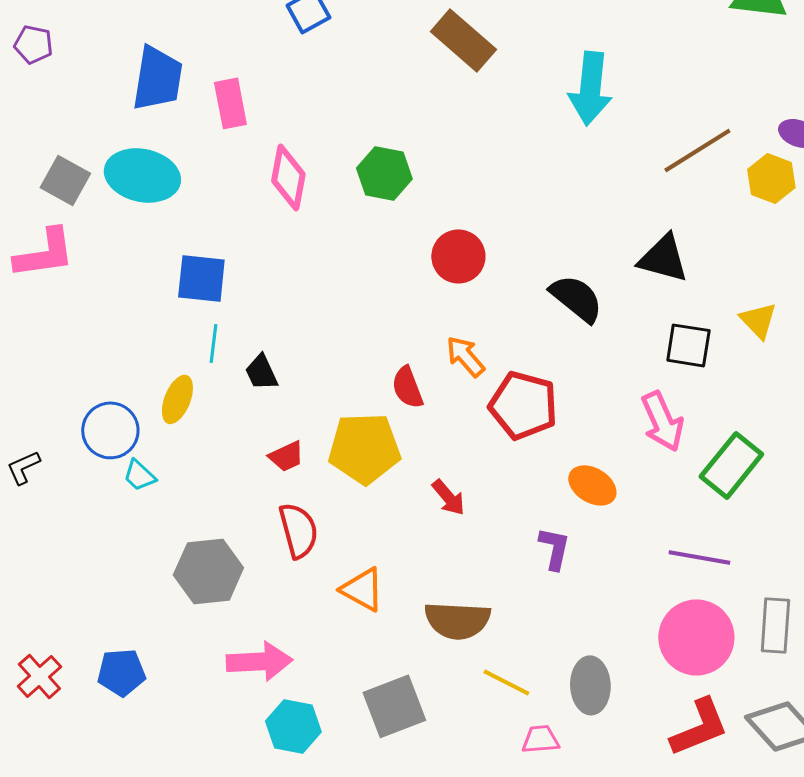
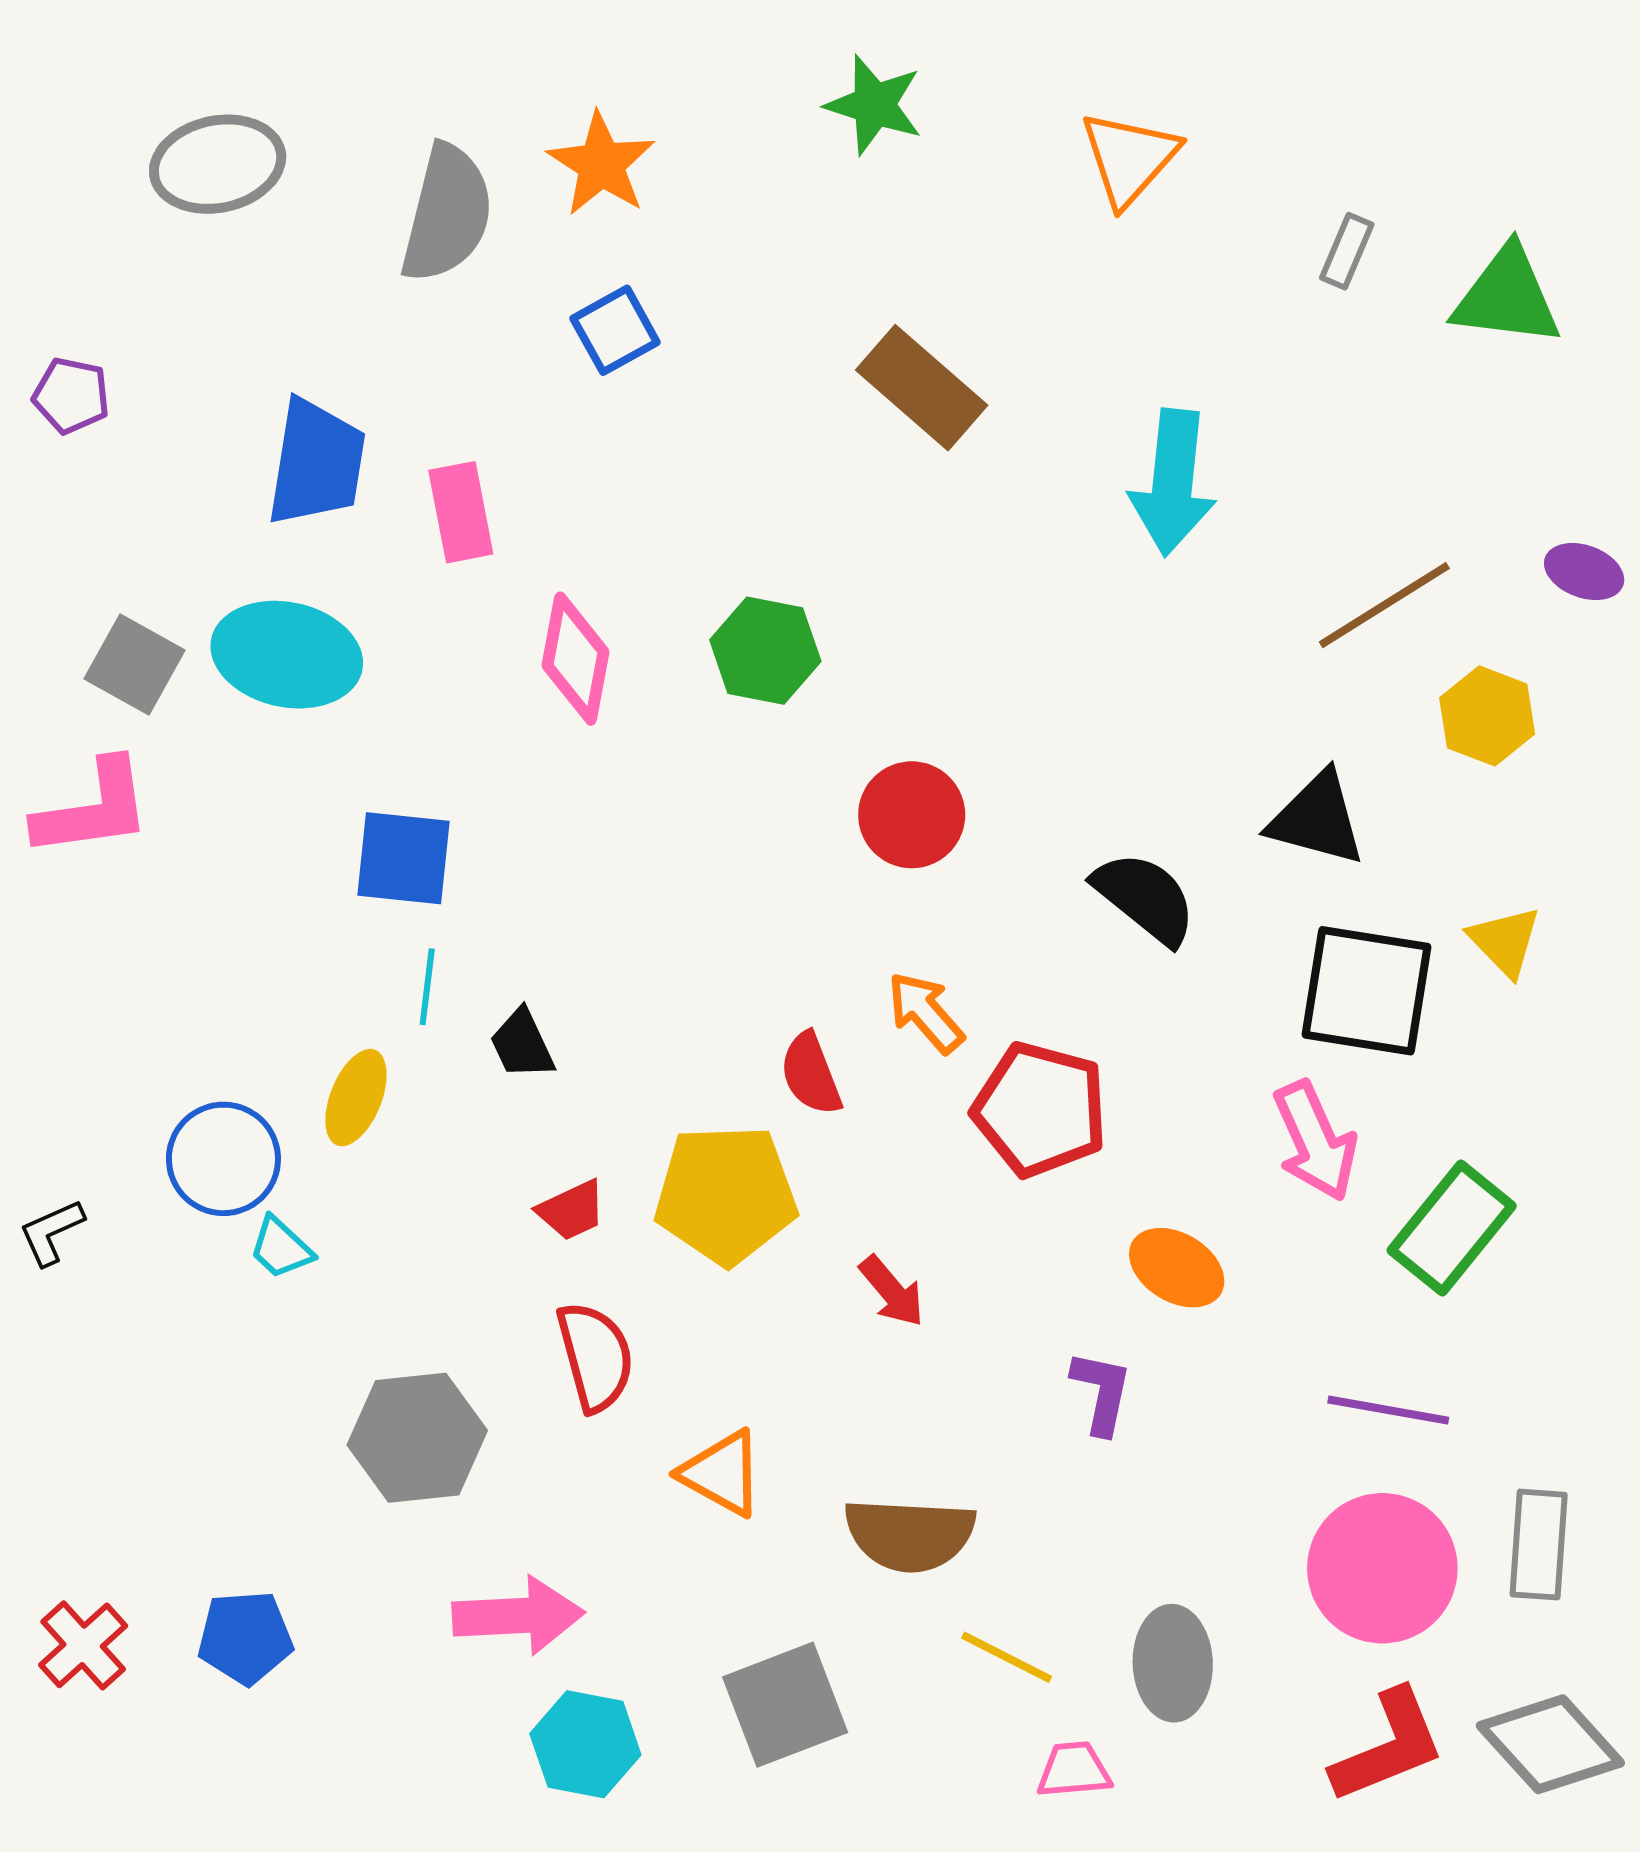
yellow hexagon: (771, 178) -> (1487, 716), moved
black square: (688, 345) -> (1367, 991), size x1.5

